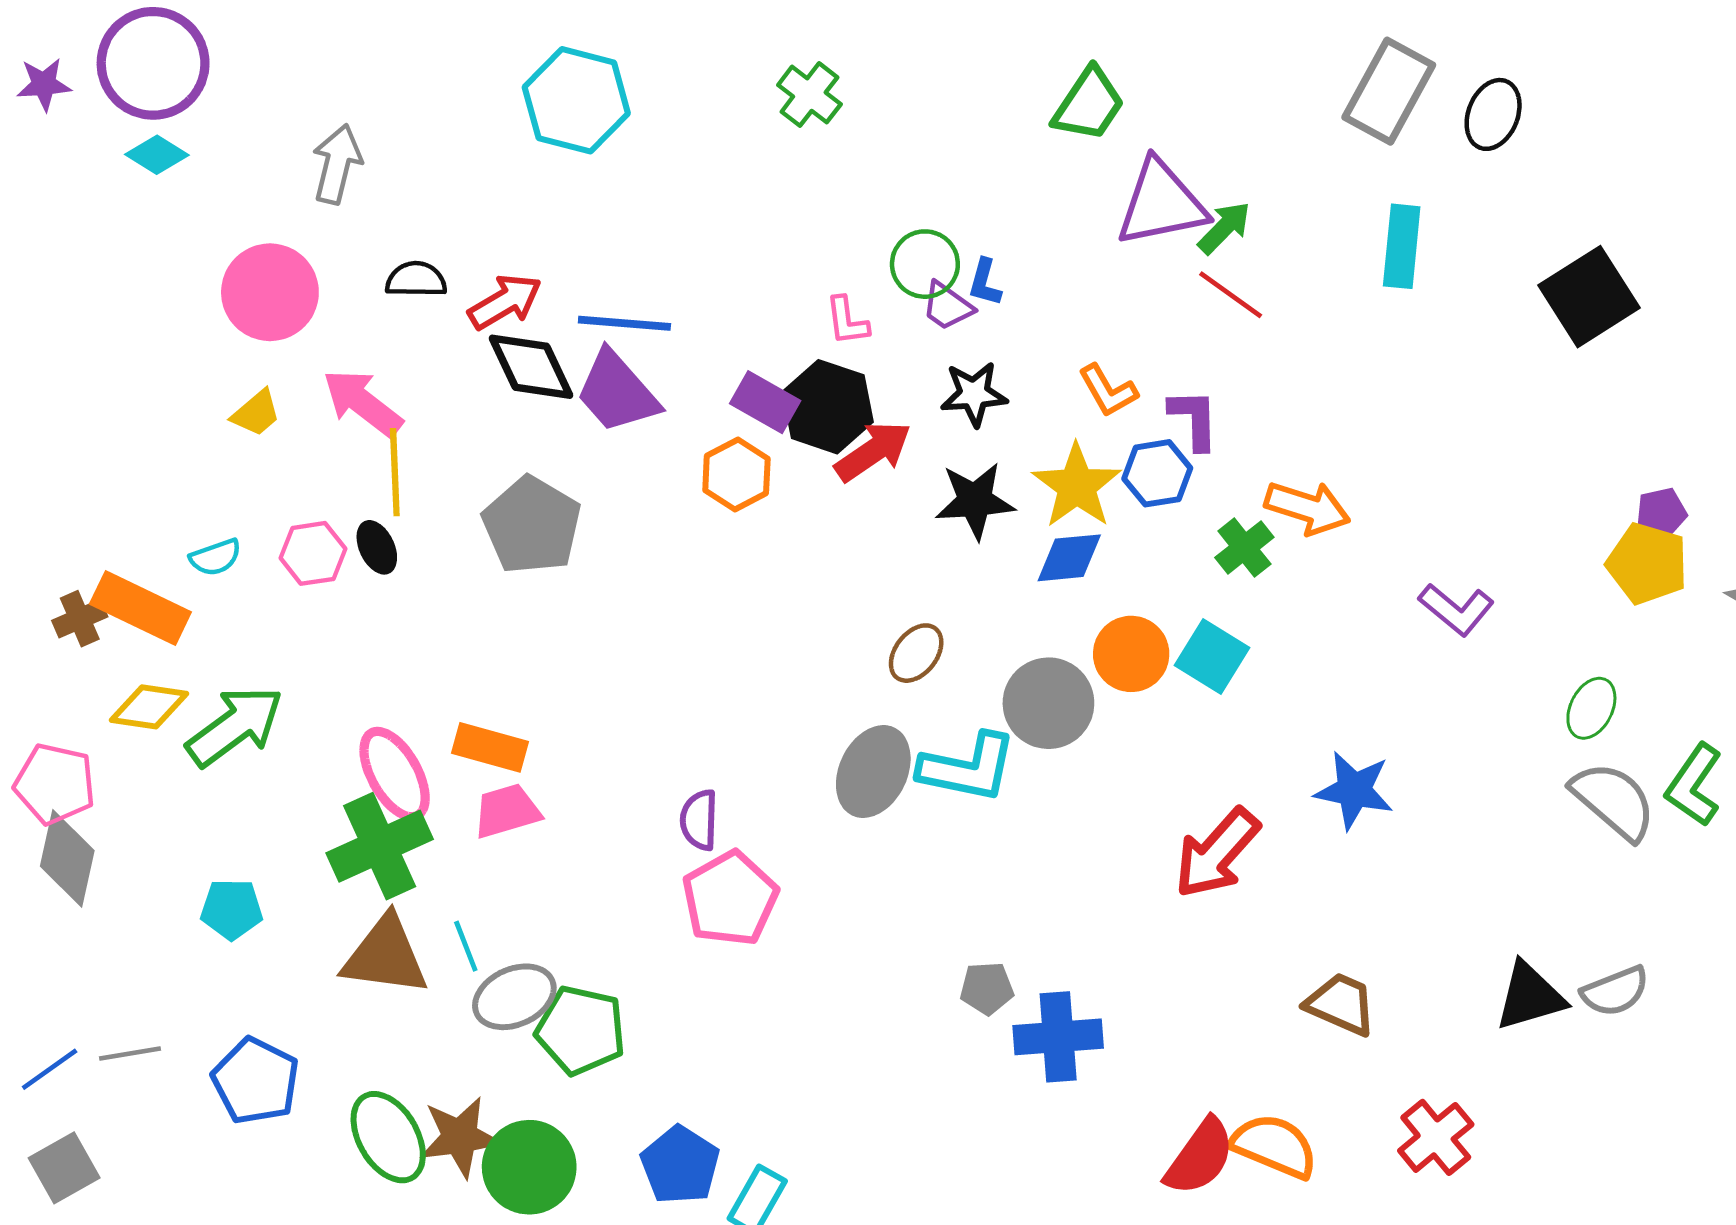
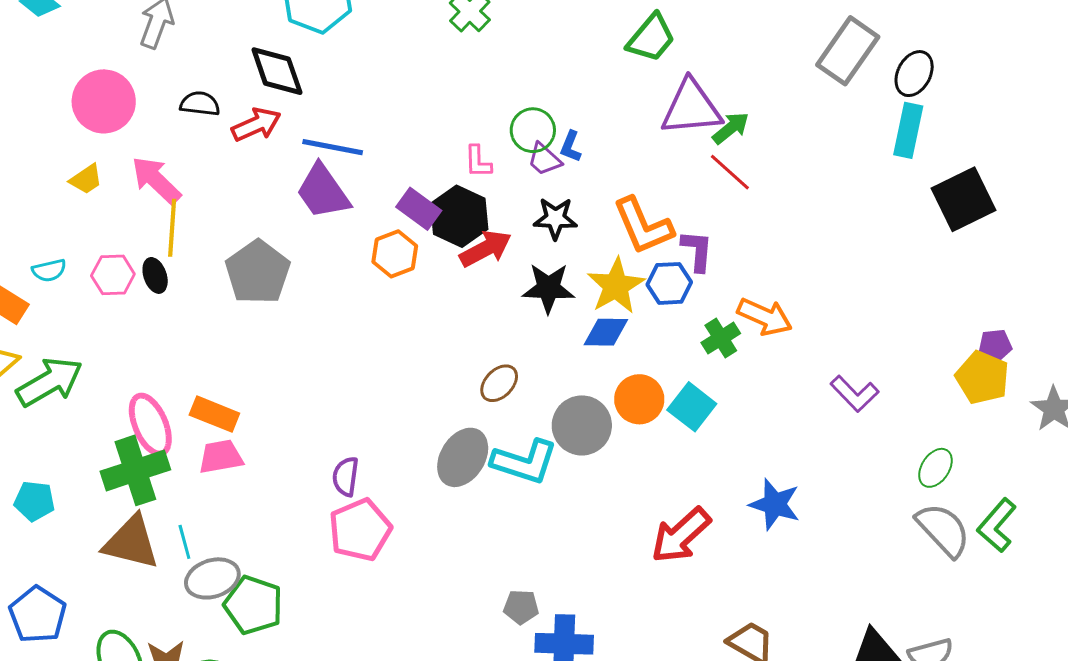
cyan rectangle: (1402, 246) -> (908, 130), moved
black diamond: (531, 367) -> (277, 71), moved
orange L-shape: (1108, 391) -> (643, 226), size x1.6

